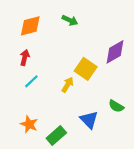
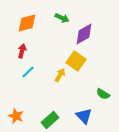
purple diamond: (115, 52) -> (84, 34), moved
blue triangle: (89, 120) -> (84, 116), moved
orange star: (29, 124) -> (16, 116), moved

